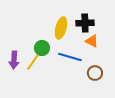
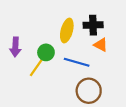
purple arrow: (14, 60) -> (15, 47), moved
brown circle: (95, 73) -> (89, 91), moved, size x1.5

